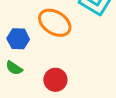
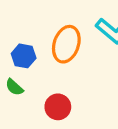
orange ellipse: (55, 23) -> (66, 44), turned 68

